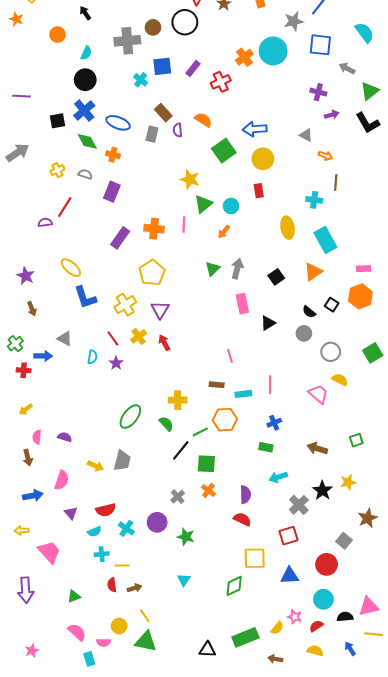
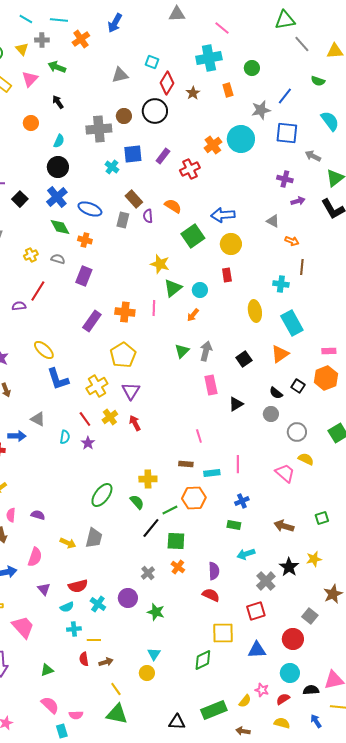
black square: (57, 121) -> (20, 199), moved, turned -35
yellow circle: (119, 626) -> (147, 673), moved

